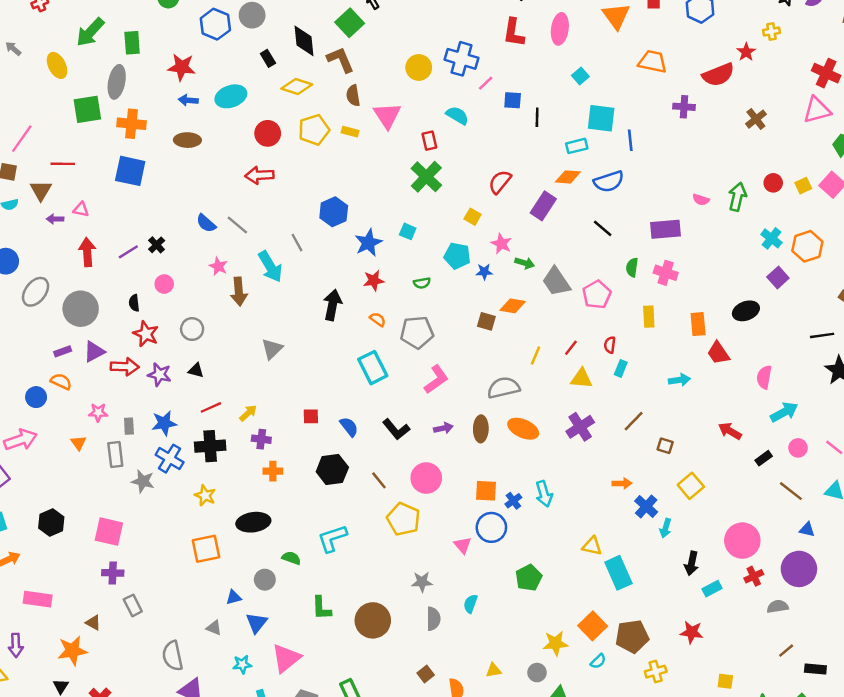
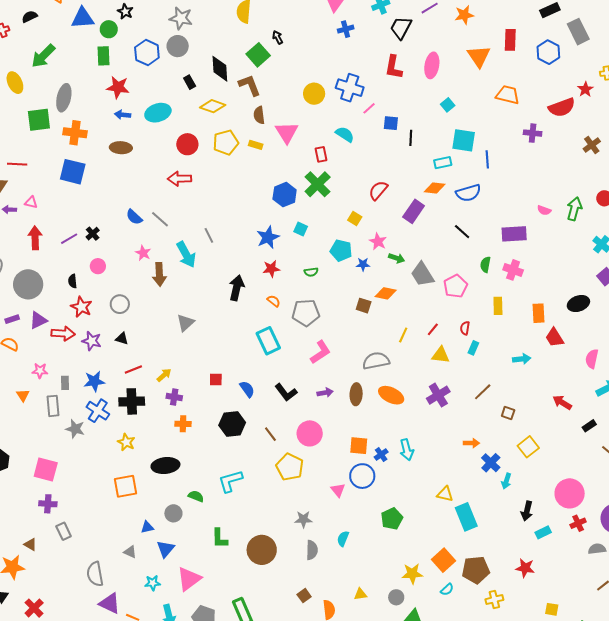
green rectangle: (132, 43) -> (103, 56), moved
blue hexagon: (334, 212) -> (285, 195), moved

